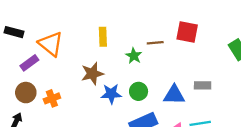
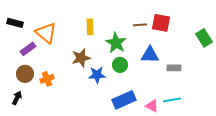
brown line: (155, 43) -> (140, 25), moved
green star: (134, 56) -> (116, 43), size x1.5
green circle: (139, 91) -> (120, 65), moved
blue triangle: (174, 95) -> (150, 55), moved

